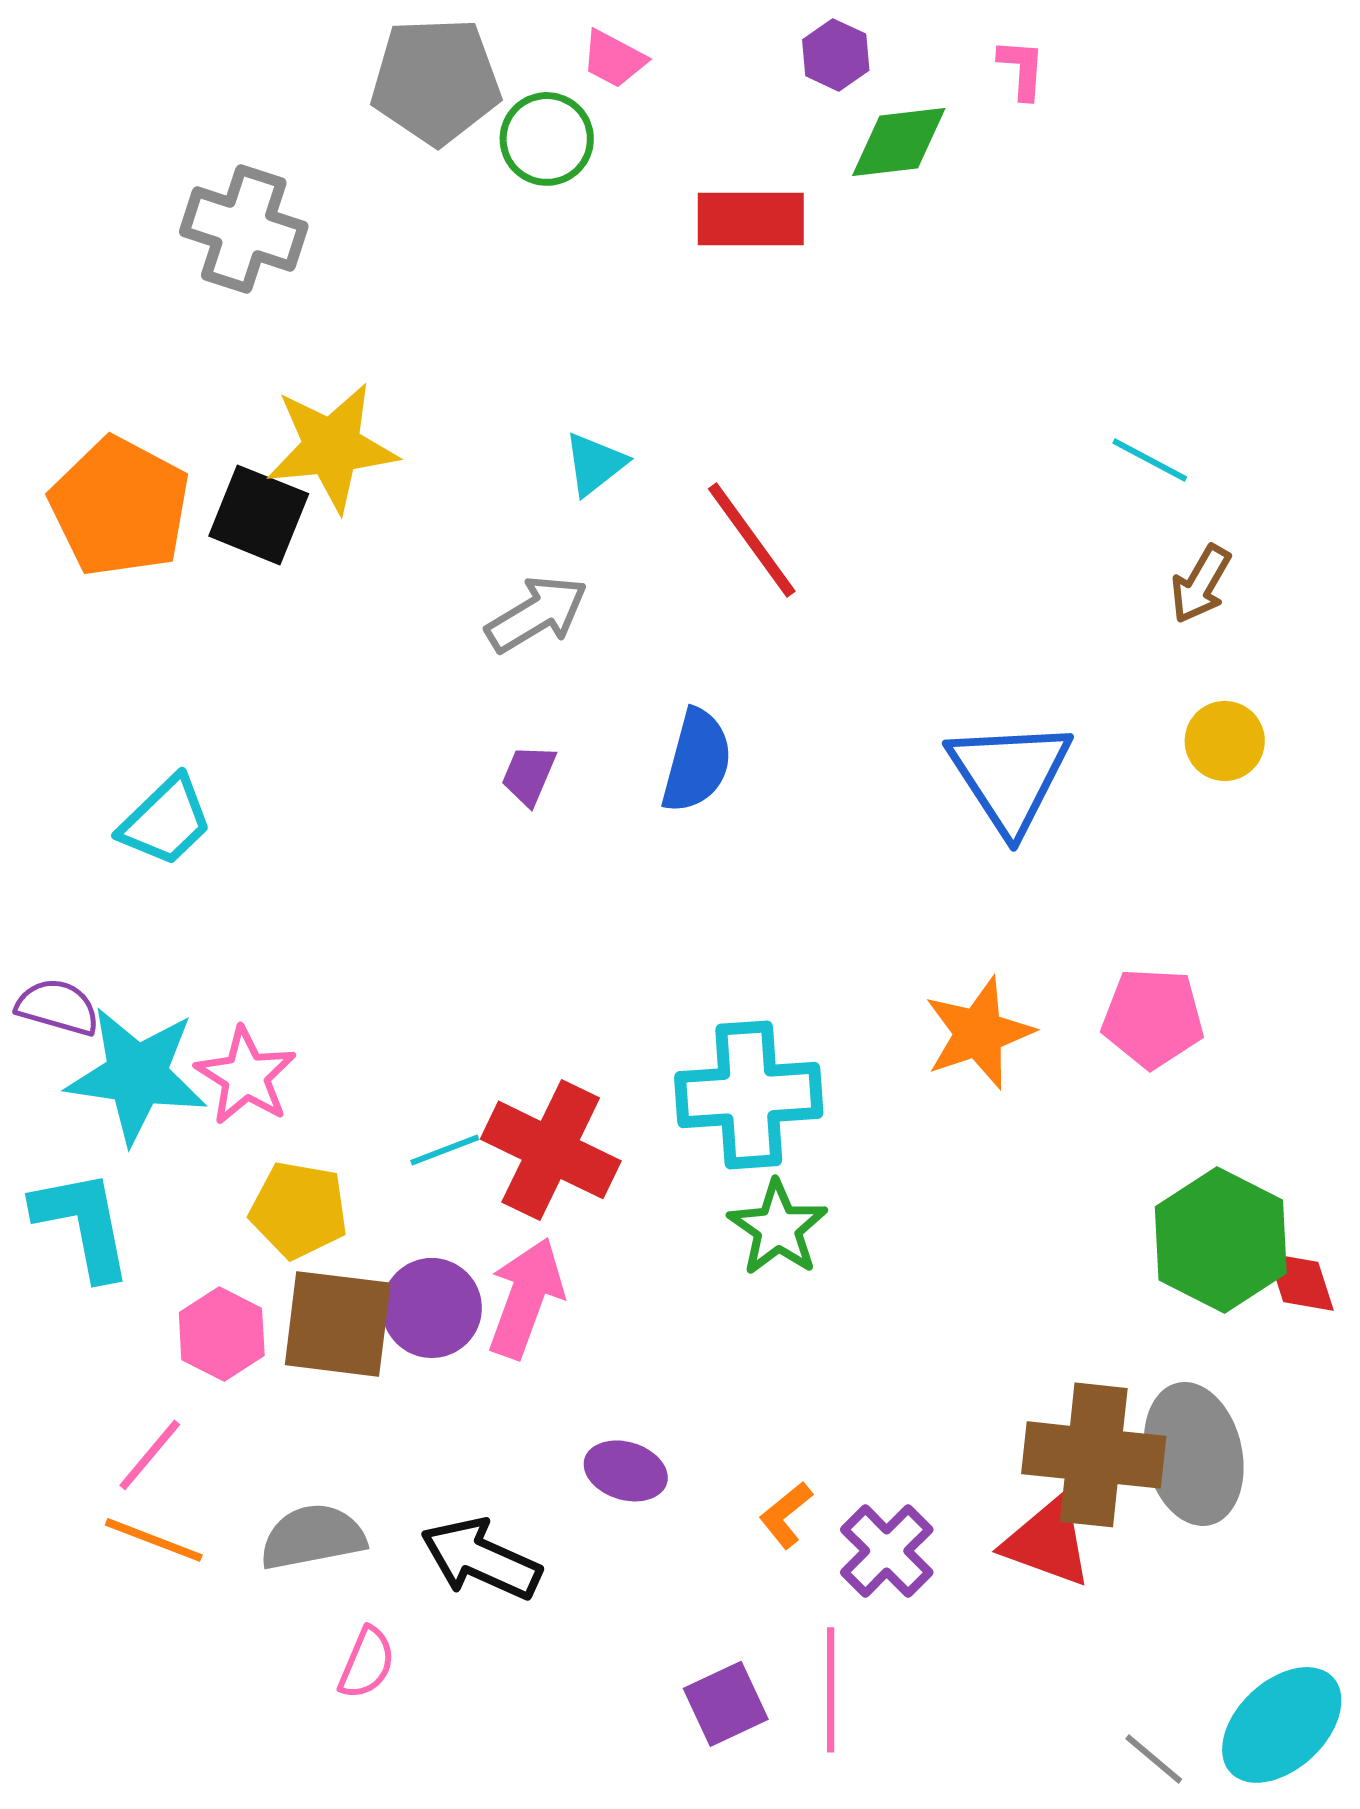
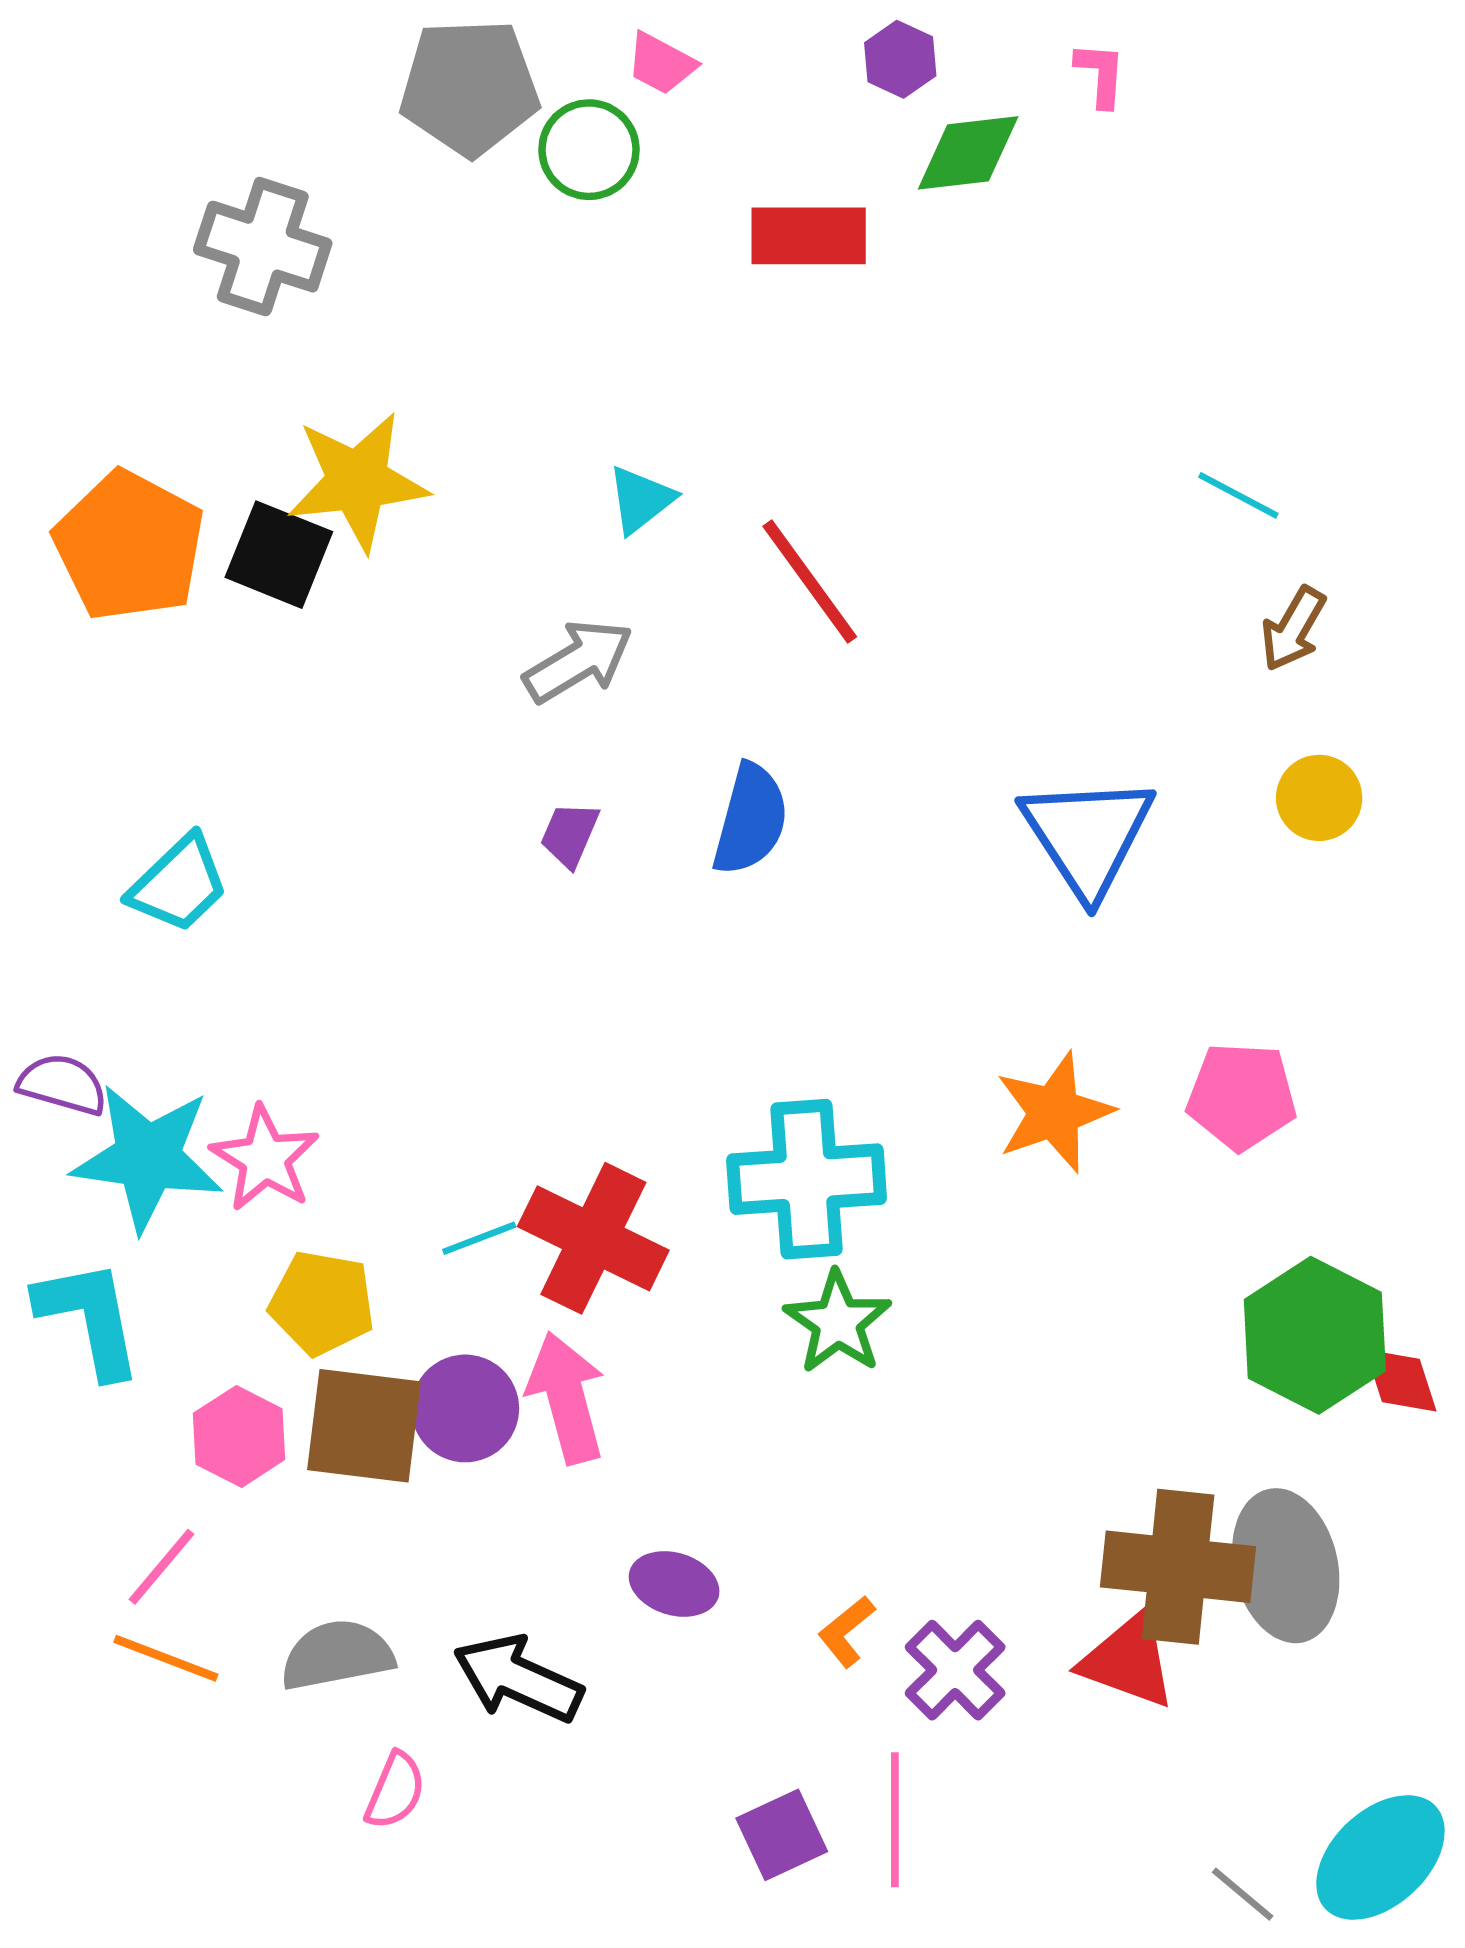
pink arrow: (526, 1298) -> (566, 1398), turned -35

